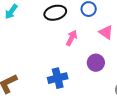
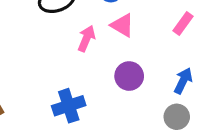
pink triangle: (106, 32) -> (122, 25), moved

